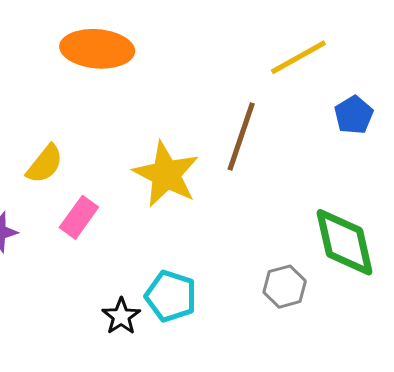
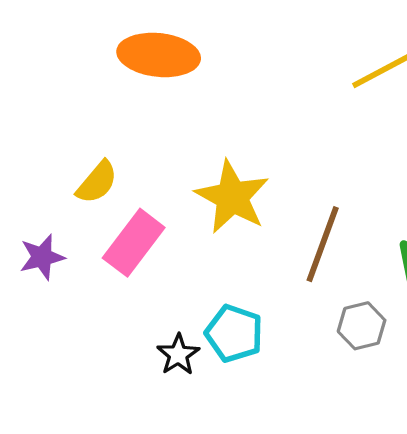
brown line: (241, 137) -> (323, 244), moved
pink rectangle: (79, 217) -> (134, 243), size x1.4

